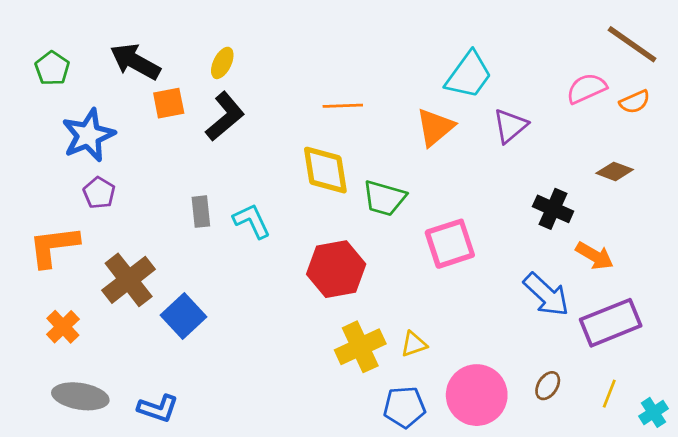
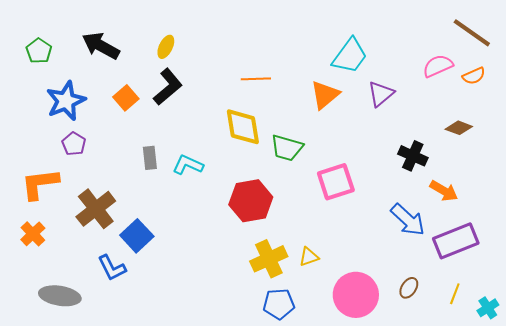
orange square: (169, 103) -> (126, 98), moved, turned -30
cyan L-shape: (252, 221) -> (188, 165), turned -40
orange cross: (63, 327) -> (33, 234), moved
blue pentagon: (404, 407) -> (279, 304), moved
blue L-shape: (158, 408) -> (112, 268), moved, turned 44

